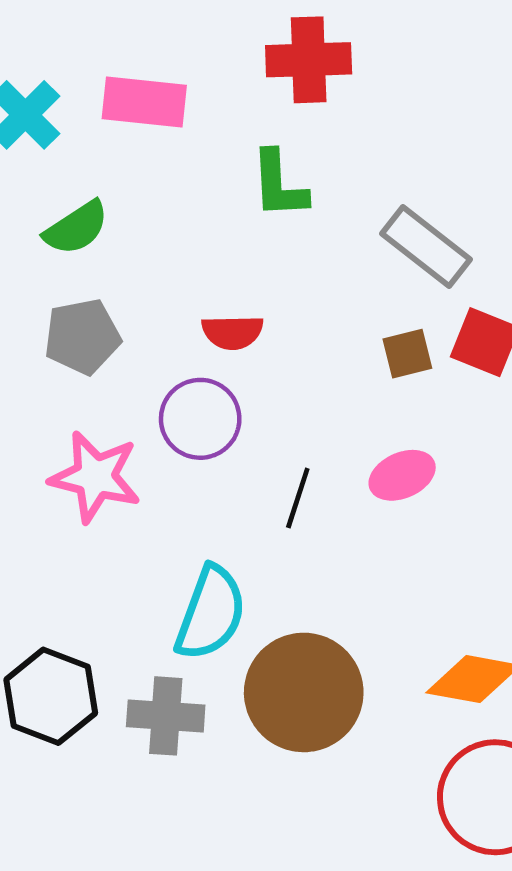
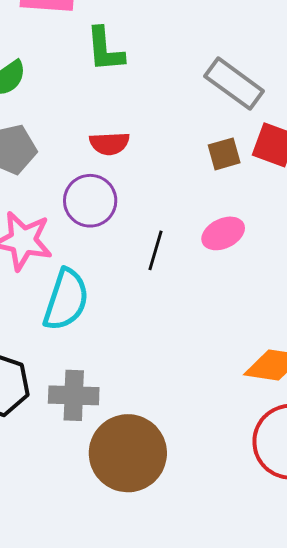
green L-shape: (279, 185) -> (105, 49), moved
cyan semicircle: (211, 613) -> (66, 300), moved
brown circle: (304, 692) -> (128, 453), moved

